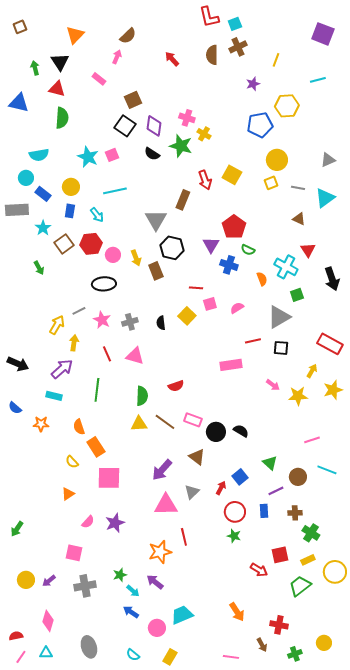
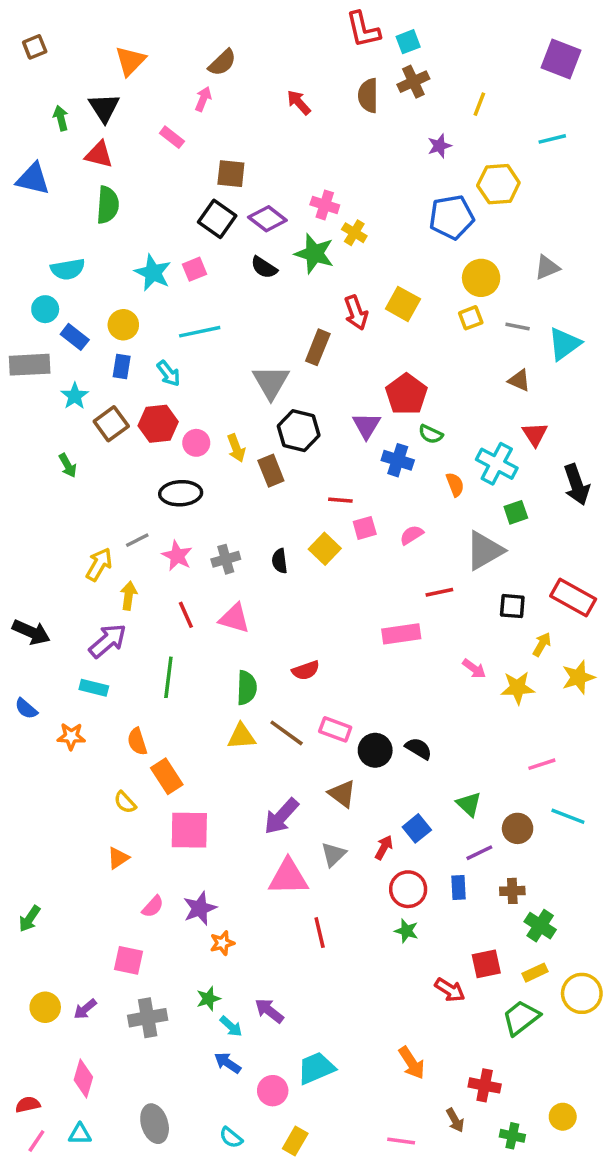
brown square: (133, 100) -> (231, 174), turned 30
purple diamond: (154, 126) -> (267, 219), turned -60
gray triangle: (328, 160) -> (547, 267), moved
black square: (281, 348) -> (512, 606), moved
orange star: (160, 552) -> (222, 943), moved, size x0.6
green cross: (295, 654) -> (512, 1136), turned 32

